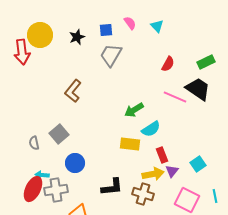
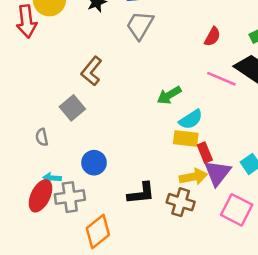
gray square: (59, 134) -> (72, 108), moved
yellow rectangle: (130, 144) -> (186, 139), moved
purple triangle: (172, 171) -> (218, 173), size x1.6

